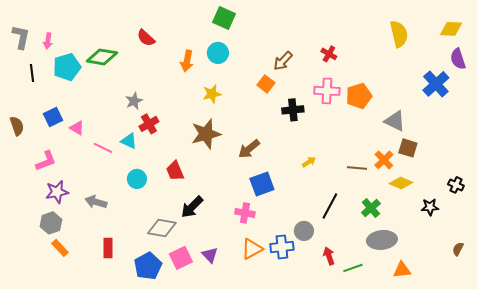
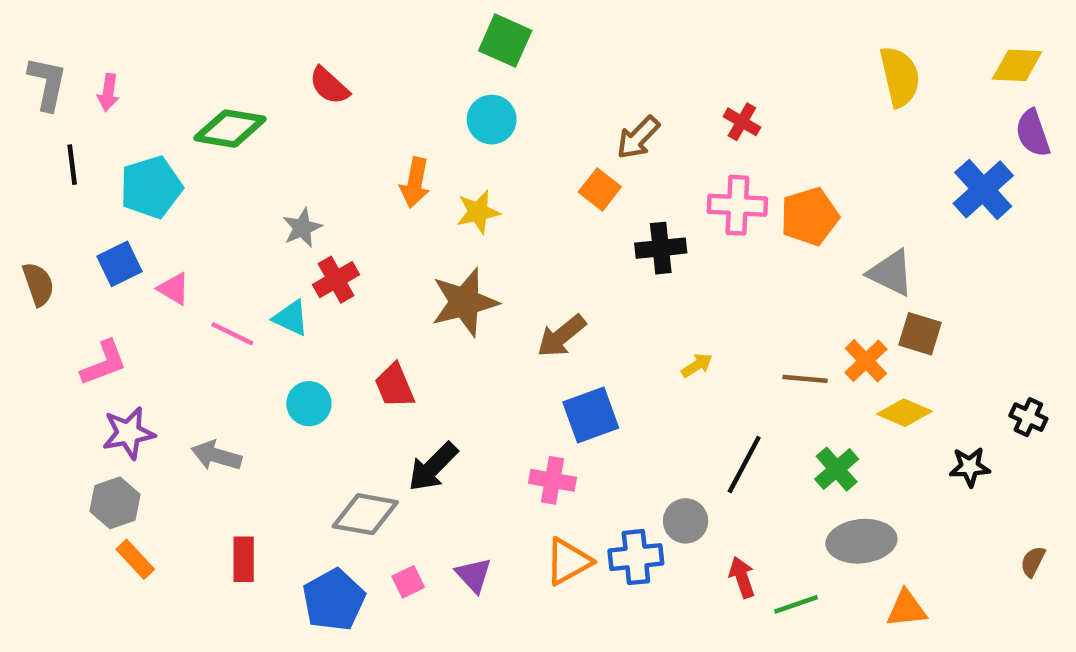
orange arrow: (187, 61) -> (415, 183), moved
cyan pentagon: (67, 67) -> (151, 187), moved
pink square: (181, 258) -> (408, 582), size x0.6

